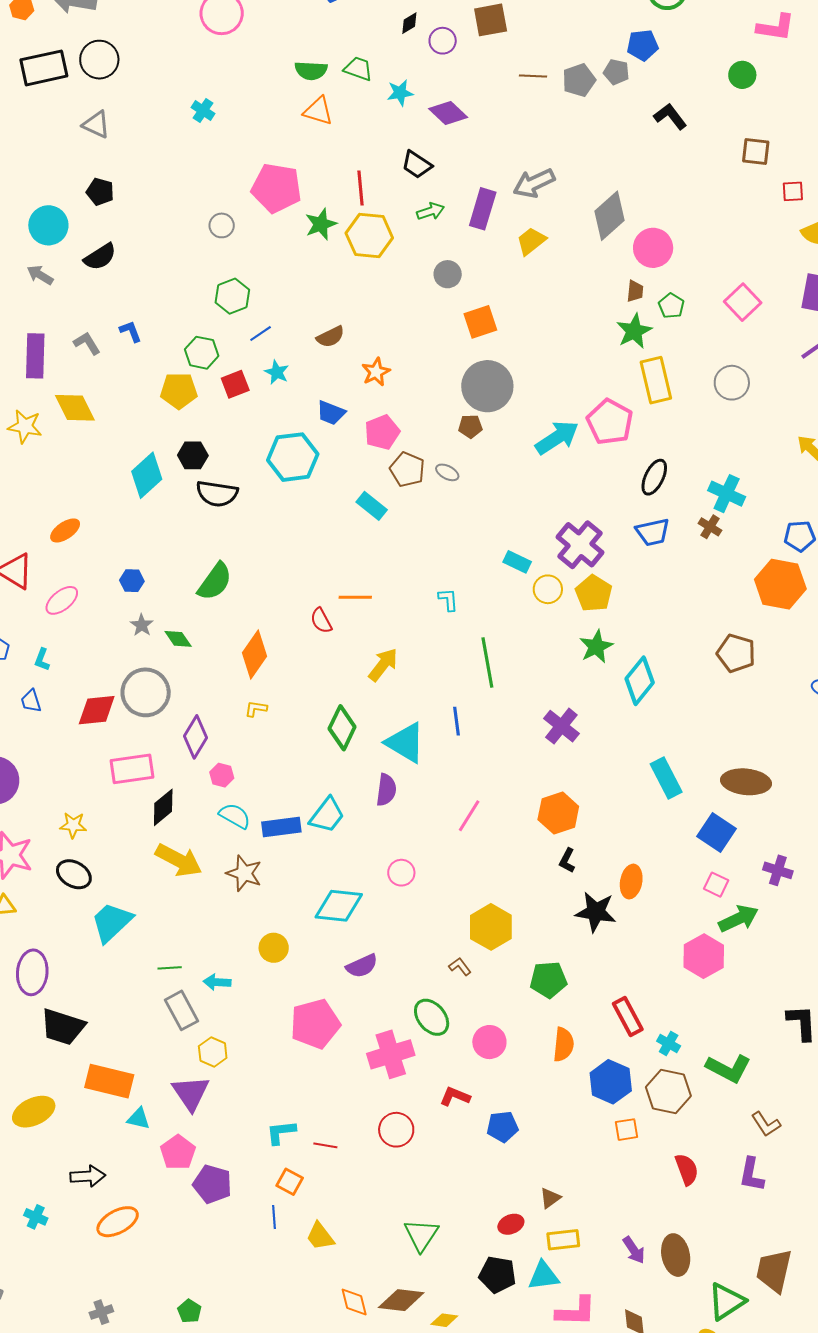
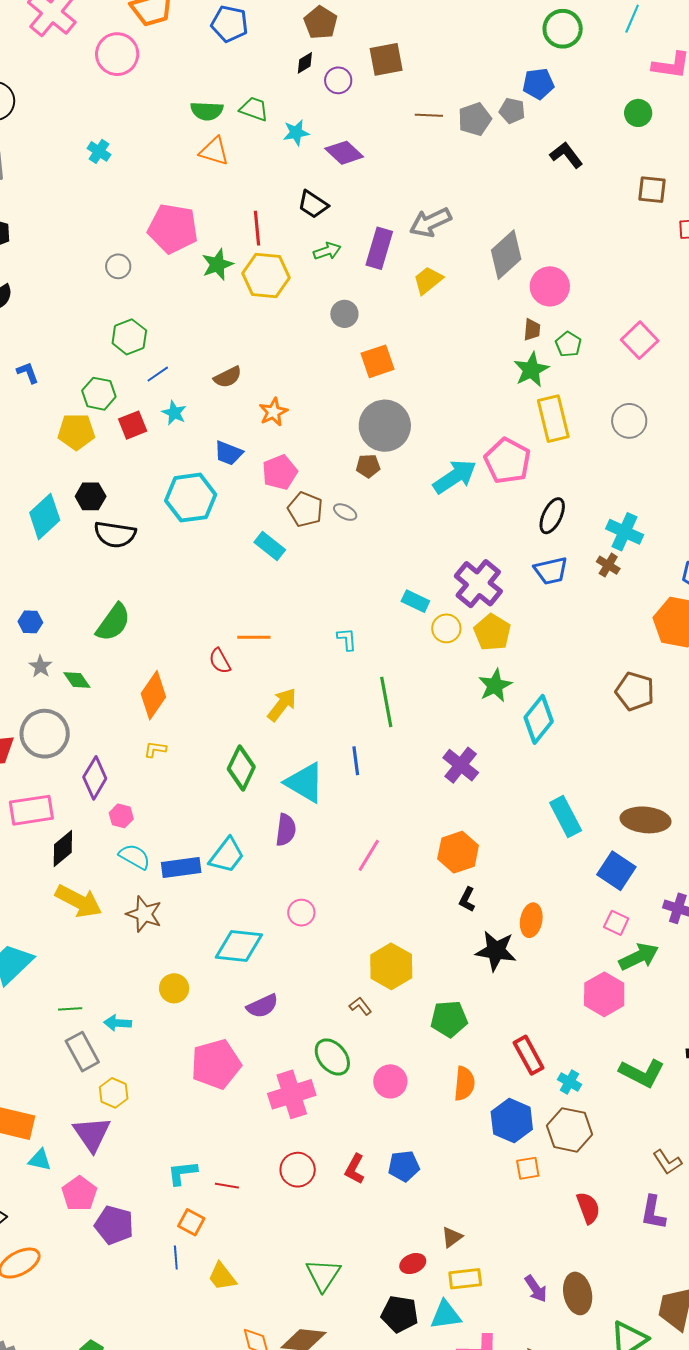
green L-shape: (728, 1068) -> (642, 1073), moved
red L-shape: (455, 1096) -> (355, 1169), moved, turned -84

